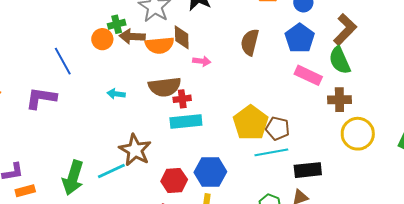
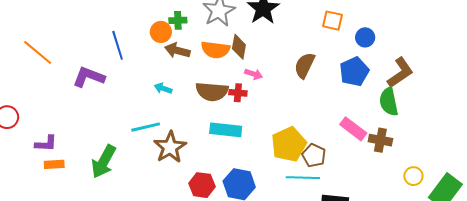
brown arrow: (132, 36) -> (177, 50), moved
pink rectangle: (308, 75) -> (353, 129), moved
red cross: (182, 99) -> (238, 93), moved
yellow circle: (358, 134) -> (413, 176), moved, size x0.6
cyan line: (111, 171) -> (146, 127), moved

